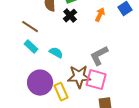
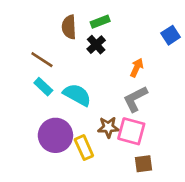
orange arrow: (100, 15) -> (137, 68), moved
cyan semicircle: (56, 53) -> (77, 95), size x1.5
brown star: (79, 77) -> (108, 127), size x0.7

